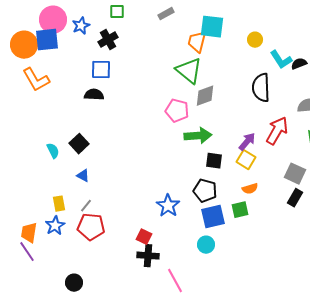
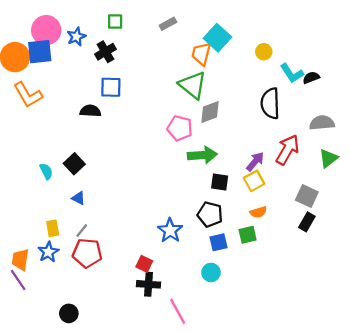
cyan square: (212, 27) -> (217, 38), turned 35
blue square: (101, 70) -> (111, 87), moved
yellow square: (246, 160) -> (254, 181), turned 30
blue square: (213, 217) -> (219, 242), size x0.7

